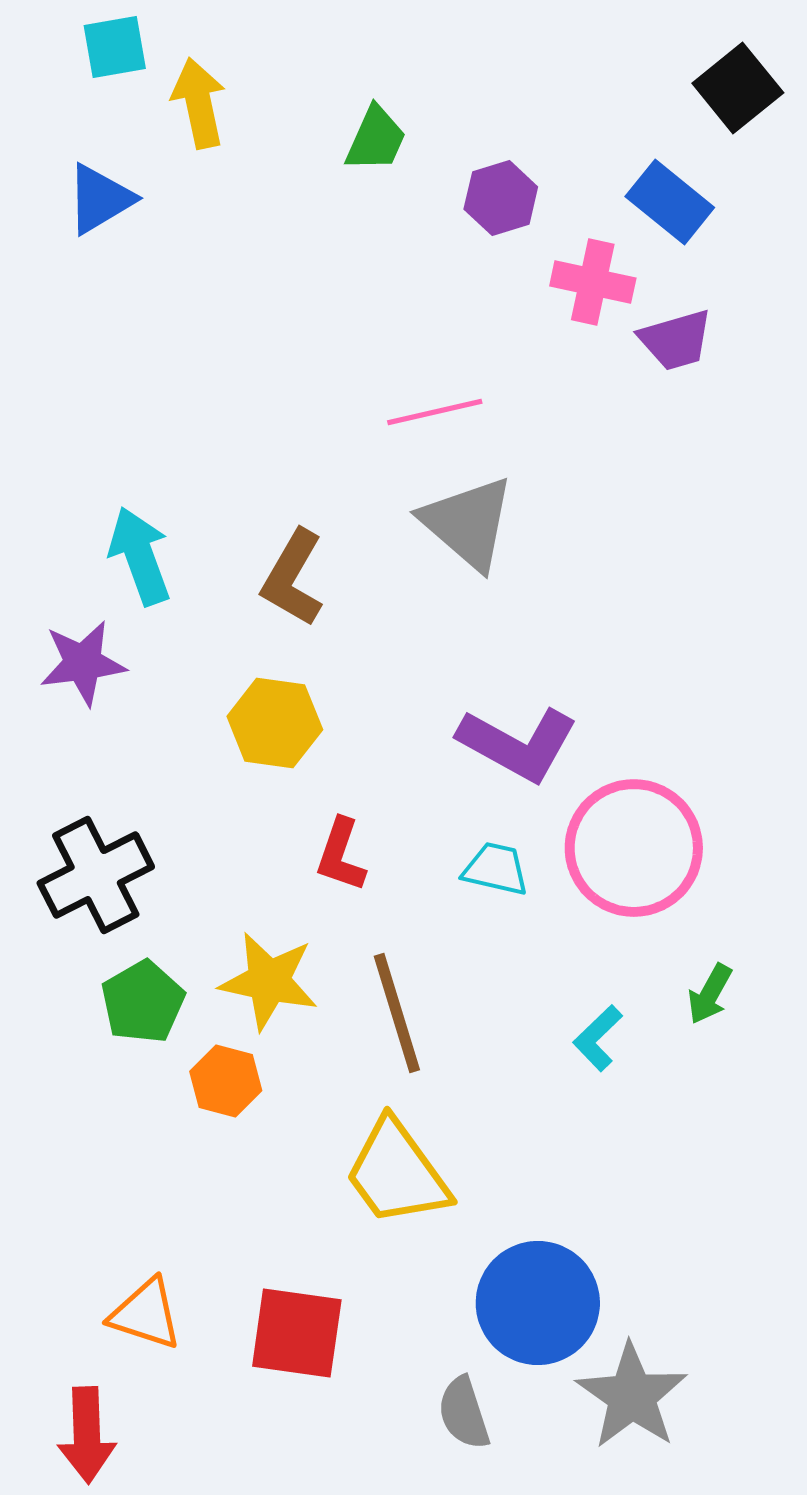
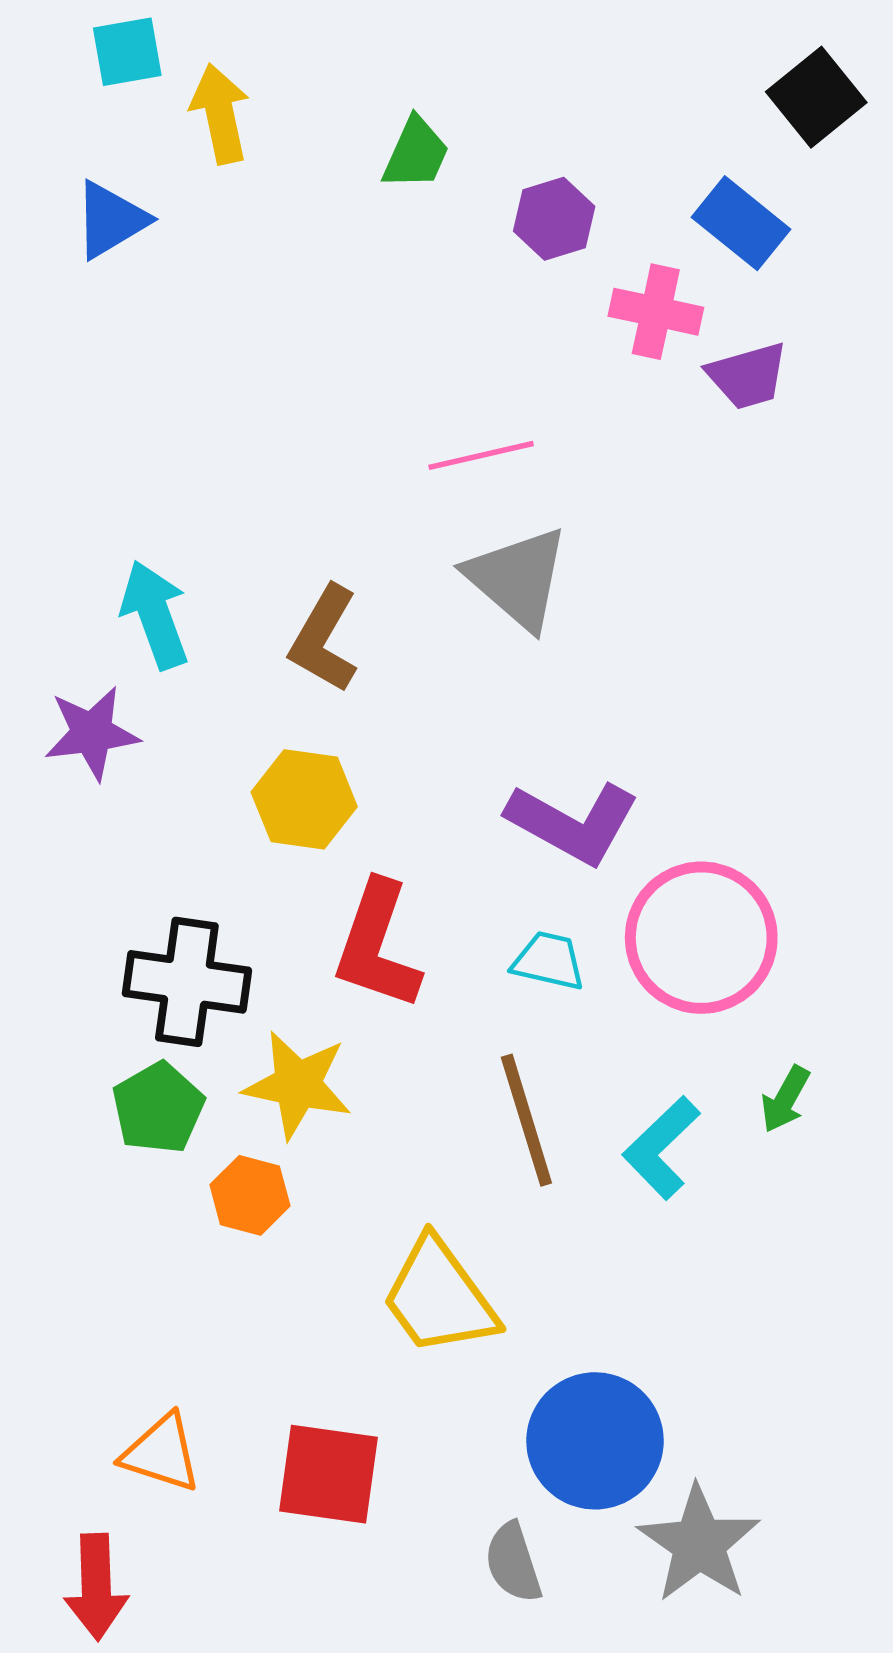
red L-shape: (341, 855) -> (377, 945), size x1.6
black cross: (96, 875) -> (187, 982), moved, turned 35
brown line: (397, 1013) -> (526, 1120), moved
cyan L-shape: (598, 1038) -> (661, 1148), size x1.4

